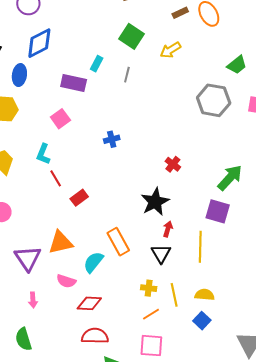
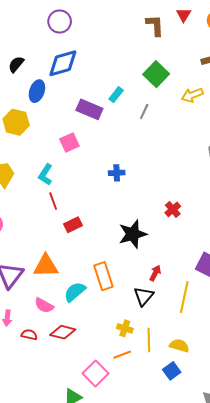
black star: (155, 202) -> (133, 234), moved
red semicircle: (95, 336) -> (29, 335), moved, size x0.6
pink square: (151, 346) -> (95, 373), moved, turned 30

